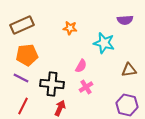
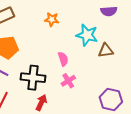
pink semicircle: (81, 66) -> (63, 59), turned -48
brown triangle: (129, 70) -> (106, 51), moved

